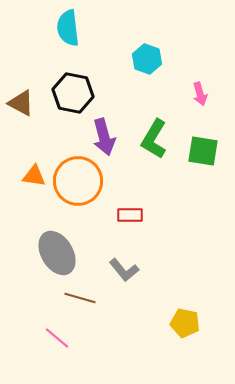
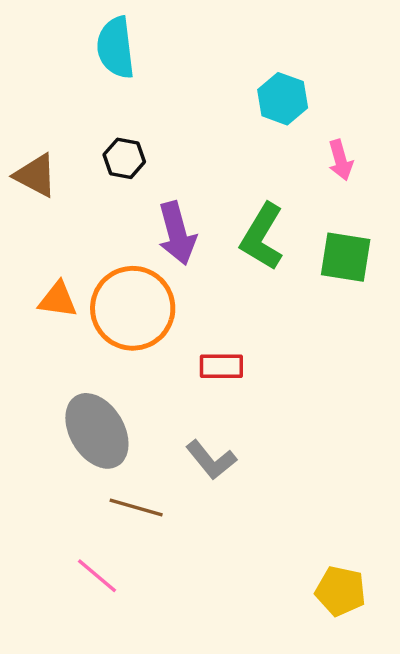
cyan hexagon: (147, 59) -> (283, 99), moved
black hexagon: (73, 93) -> (124, 158), size x0.6
yellow pentagon: (185, 323) -> (341, 591), moved

